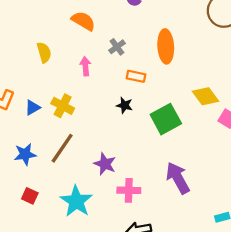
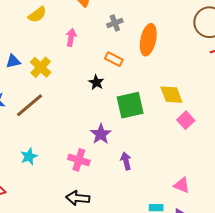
gray cross: (117, 47) -> (115, 23), moved
yellow semicircle: (44, 52) -> (37, 15), turned 54
purple star: (105, 164) -> (101, 134), moved
purple arrow: (178, 178) -> (126, 161), size x0.6
cyan star: (76, 201) -> (29, 157), size x0.6

